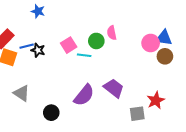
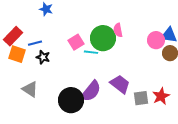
green circle: (96, 41) -> (103, 38), size x1.6
black star: (38, 50) -> (43, 57), moved
black circle: (51, 113) -> (71, 100), moved, size x1.6
gray square: (137, 114) -> (141, 98), moved

